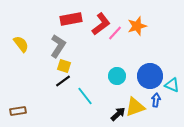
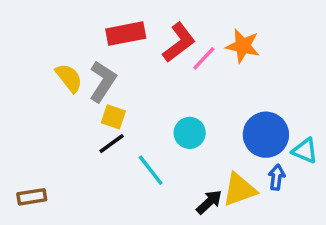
orange star: (137, 26) -> (243, 46), turned 30
yellow semicircle: (21, 44) -> (69, 78), moved
cyan circle: (117, 76) -> (190, 133), moved

